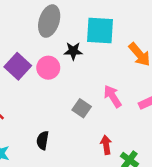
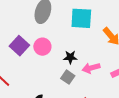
black star: (73, 51) -> (70, 57), moved
pink arrow: (113, 96) -> (91, 68), turned -72

